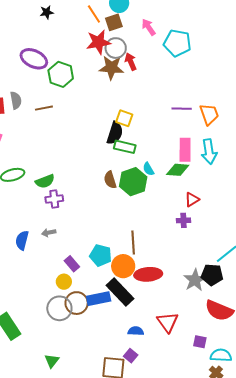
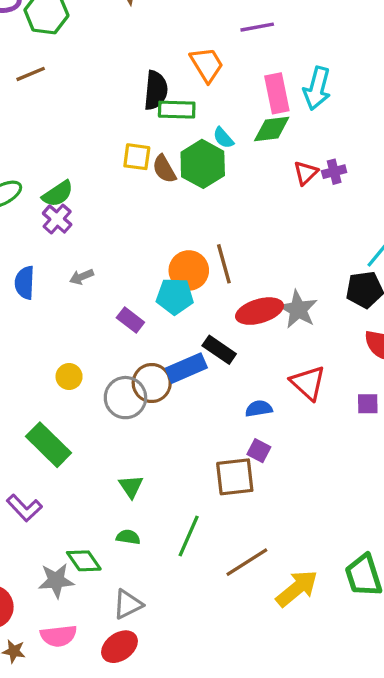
orange trapezoid: (209, 114) -> (207, 65), moved
yellow square: (124, 118) -> (137, 157), moved
cyan arrow: (209, 152) -> (317, 88), turned 35
purple cross: (54, 199) -> (57, 219), moved, turned -30
purple cross: (183, 220) -> (334, 172), moved
blue semicircle: (22, 240) -> (25, 283), moved
orange circle: (123, 266) -> (189, 270), moved
gray star: (195, 280) -> (298, 309), moved
yellow circle: (64, 282) -> (69, 377), moved
black rectangle: (120, 292) -> (219, 350), size x0.7

